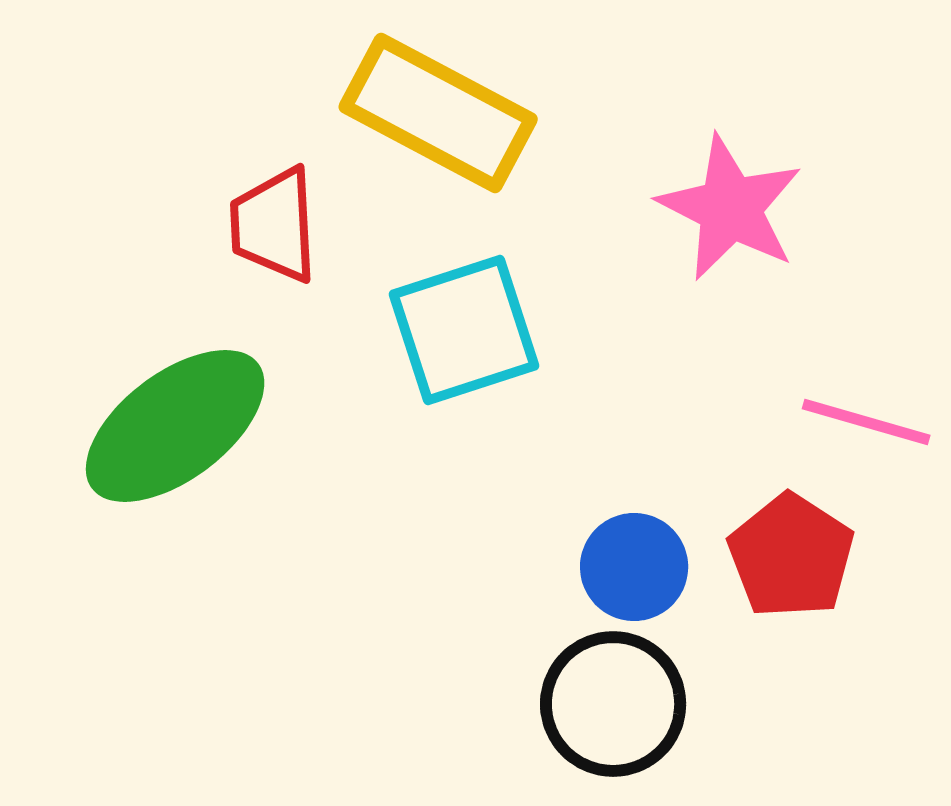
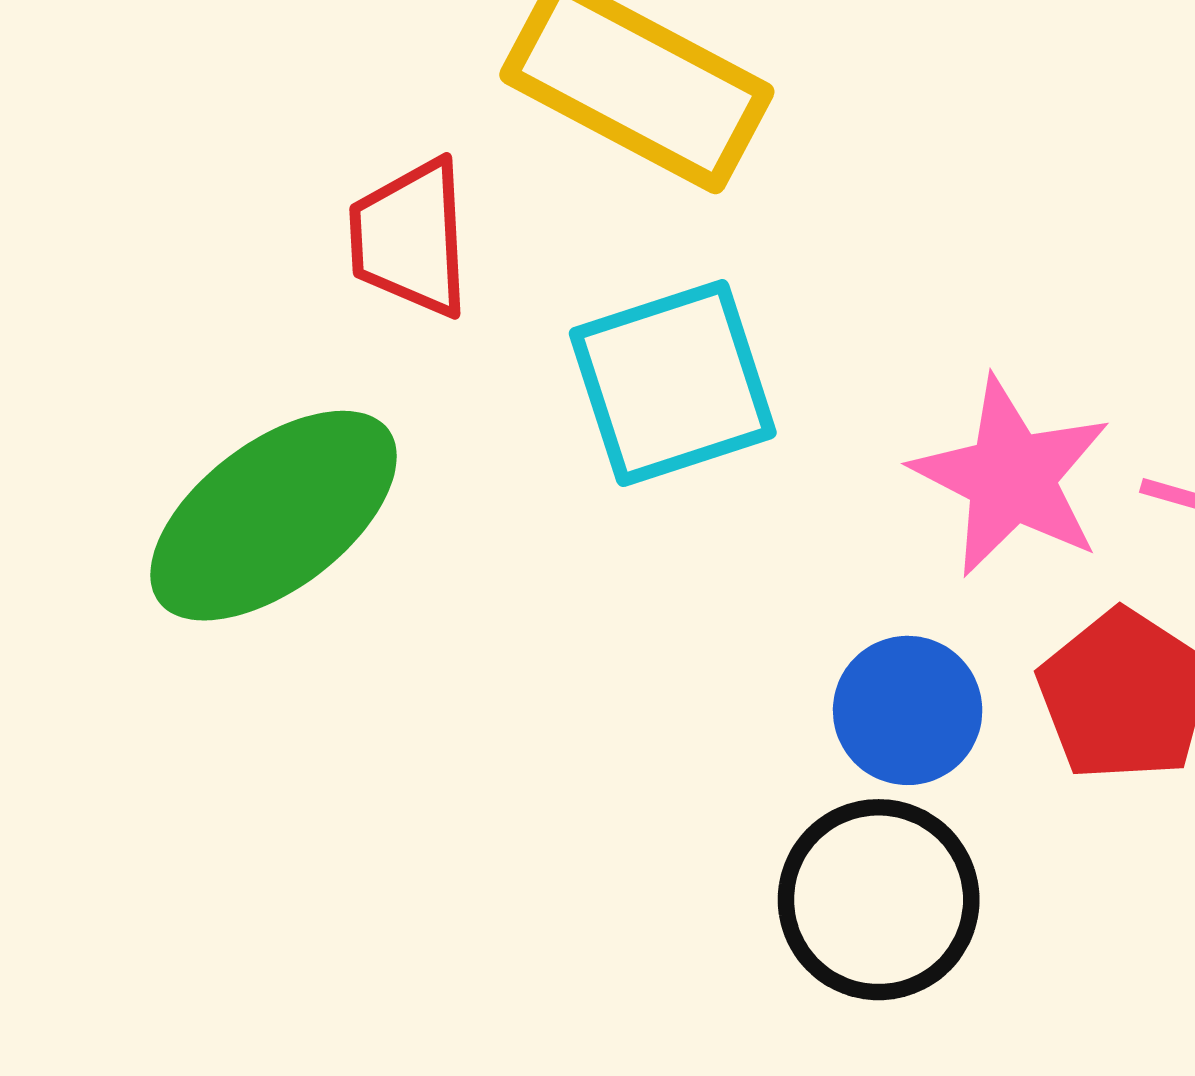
pink star: (730, 208) -> (1011, 477), moved

